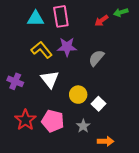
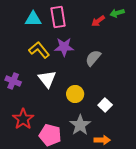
white square: (98, 104) -> (105, 105), moved
pink pentagon: (53, 121) -> (50, 135), moved
gray star: (83, 126) -> (80, 125), size x1.5

